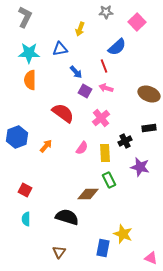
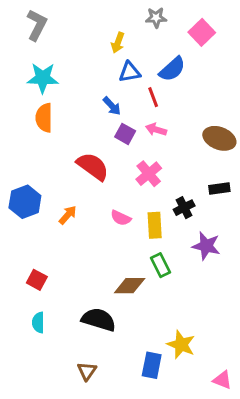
blue triangle: (60, 49) -> (130, 72), moved
pink semicircle: (82, 148) -> (121, 218), turned 80

